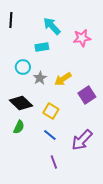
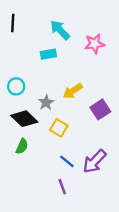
cyan circle: (23, 67) -> (16, 86), moved
gray star: (40, 78) -> (46, 103), moved
blue line: (50, 135) -> (67, 161), moved

